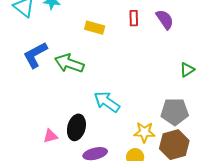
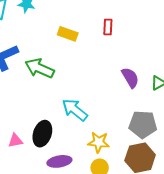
purple semicircle: (165, 19) -> (130, 78), moved
yellow star: (144, 132) -> (99, 142), moved

